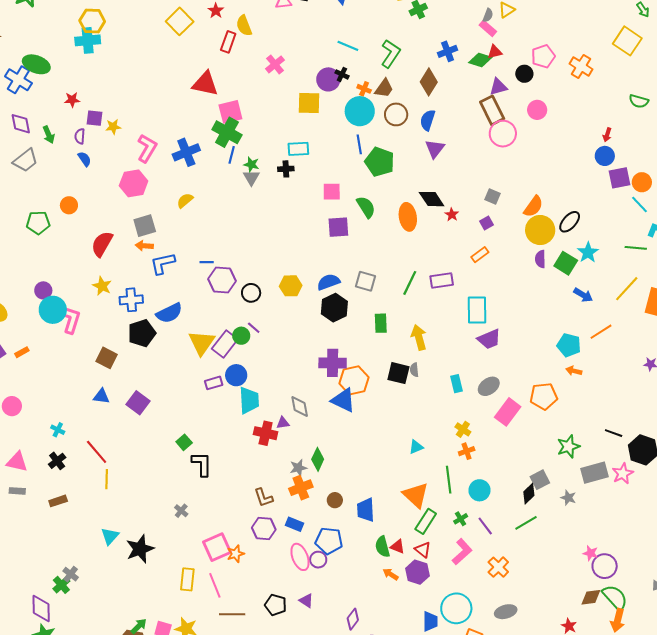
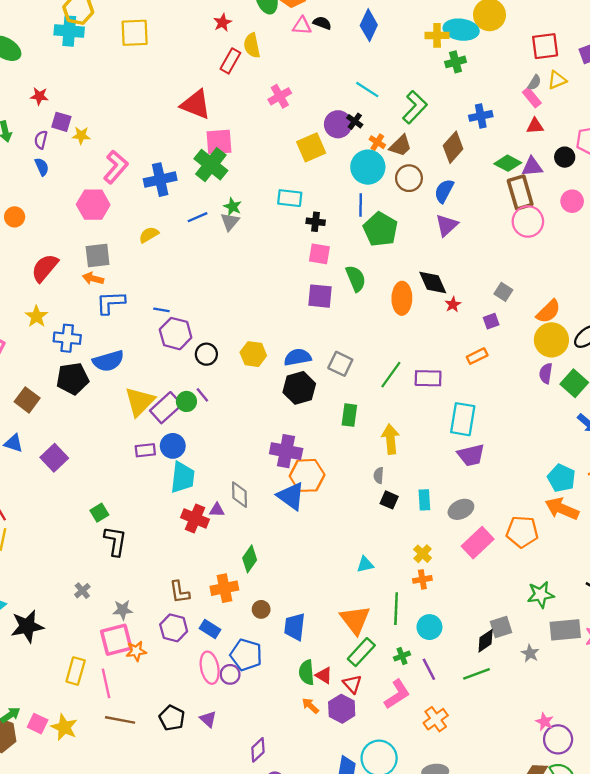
yellow square: (180, 21) -> (135, 33), moved, turned 32
green diamond: (480, 60) -> (508, 163), moved
yellow square: (309, 103) -> (311, 147), turned -35
blue line: (232, 155) -> (198, 217), moved, turned 42
black cross: (286, 169) -> (316, 222), moved
orange arrow: (574, 371) -> (562, 509), size x1.8
black square: (398, 373) -> (389, 500), moved, size x0.7
gray star: (298, 468) -> (123, 610), moved

